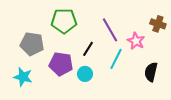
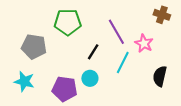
brown cross: (158, 24) -> (162, 15), moved
purple pentagon: (61, 64) -> (65, 89), moved

